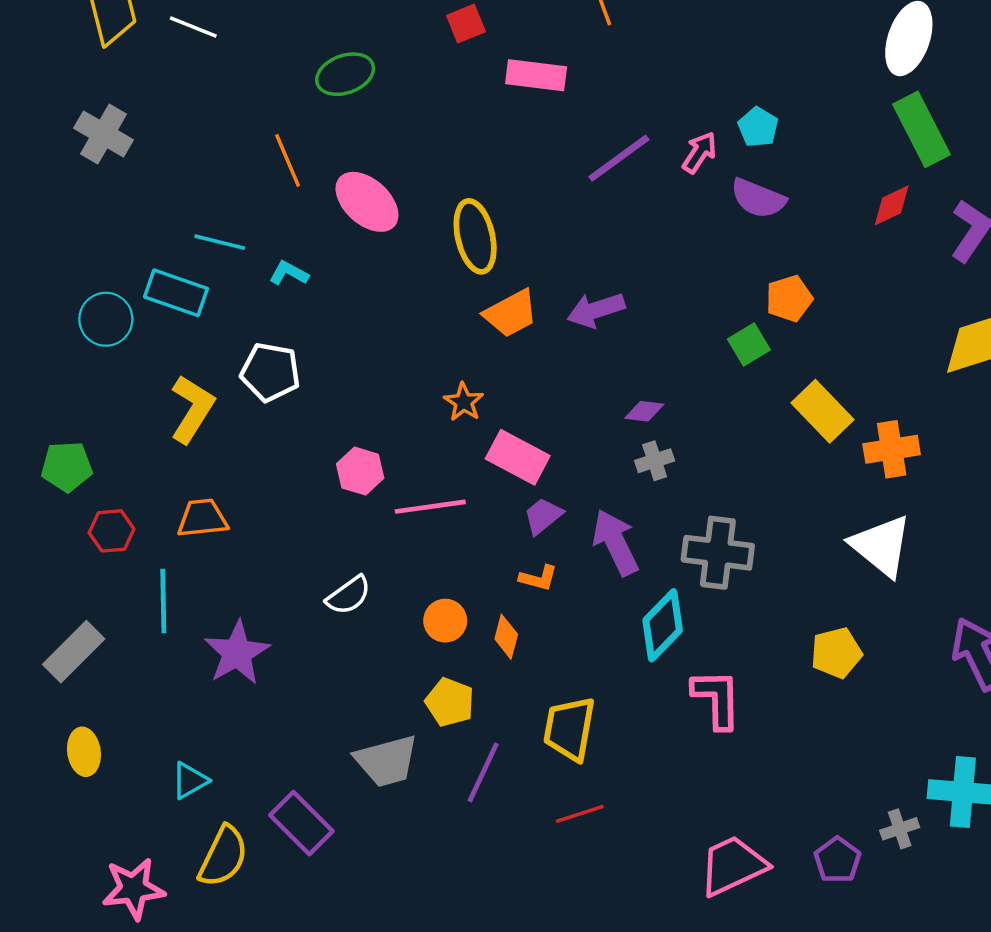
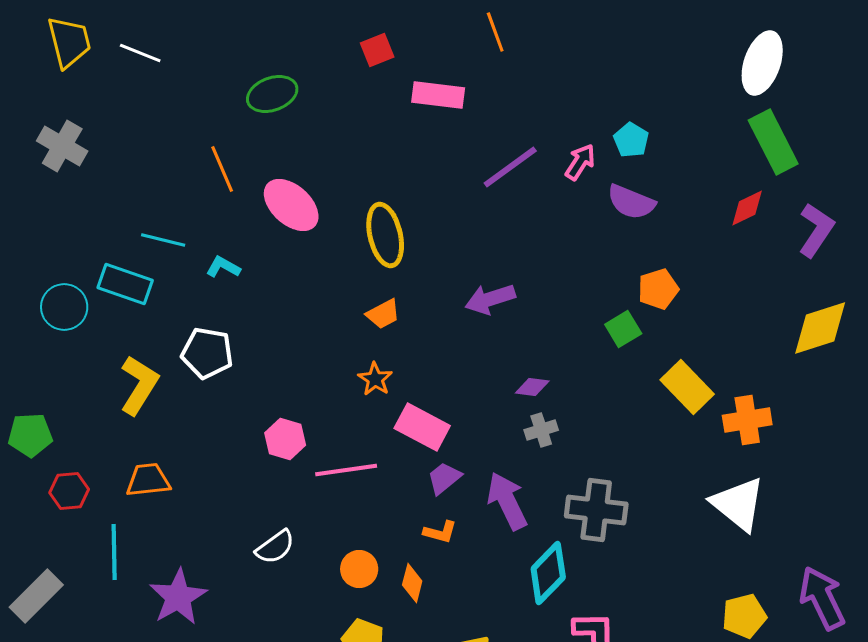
orange trapezoid: (511, 313) -> (383, 314), moved, size x0.7
yellow pentagon: (836, 653) -> (744, 616), moved

